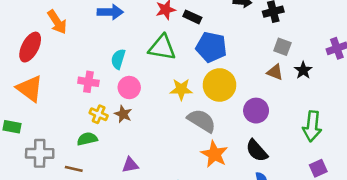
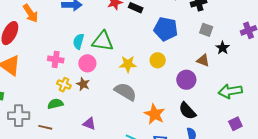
blue pentagon: (211, 47) -> (166, 29), moved
green triangle: (162, 48) -> (103, 41), moved
brown triangle: (275, 72) -> (203, 60), moved
yellow circle: (219, 85) -> (158, 60), size x0.6
gray semicircle: (202, 121) -> (125, 92), moved
green arrow: (312, 126) -> (230, 91), turned 75
purple triangle: (130, 165) -> (89, 124), turned 32

